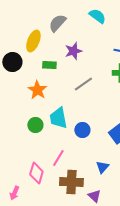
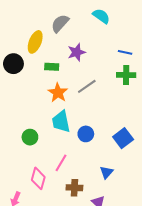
orange star: (37, 90) -> (58, 93), moved
green circle: (35, 125) -> (30, 137), moved
brown cross: (71, 182) -> (74, 188), size x0.7

